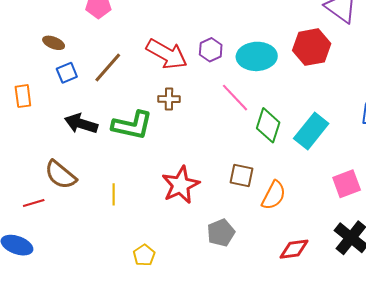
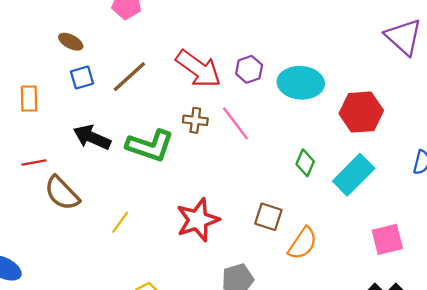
red hexagon: (312, 47) -> (361, 112), moved
pink line: (235, 98) -> (235, 123), moved
green diamond: (268, 125) -> (305, 163), size x0.7
yellow line: (114, 194) -> (120, 222), turned 30
red line: (34, 203) -> (34, 163), moved

